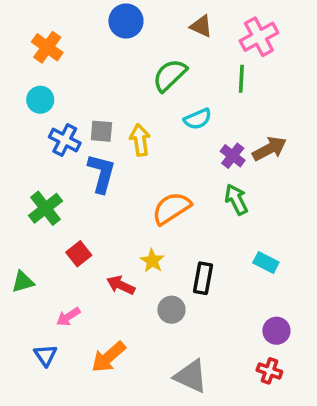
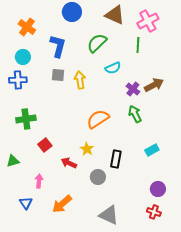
brown triangle: (201, 26) -> (115, 15), size x1.5
blue cross: (65, 140) -> (18, 80), moved, turned -30
blue L-shape: (101, 173) -> (58, 46), moved
green cross: (45, 208) -> (26, 119), turned 30
cyan rectangle: (266, 262) -> (152, 150), turned -56
pink arrow: (68, 317) -> (39, 181), turned 128

